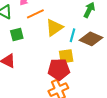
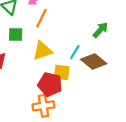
orange line: (35, 14) -> (42, 18), turned -54
yellow triangle: (54, 28) -> (42, 51), moved

